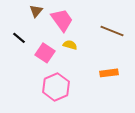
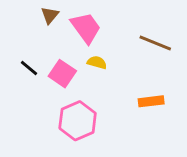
black line: (19, 38) -> (29, 68), moved

